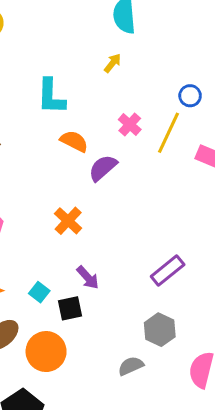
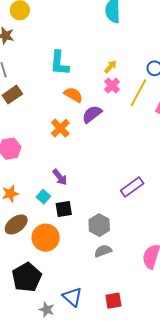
yellow arrow: (113, 63) -> (110, 67), moved
orange cross: (68, 221) -> (60, 128), moved
purple arrow: (88, 278) -> (60, 177), moved
gray hexagon: (160, 330) -> (99, 225), moved

